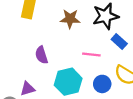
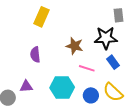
brown star: (70, 19) -> (75, 46), moved
purple semicircle: (42, 55) -> (35, 55), moved

